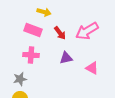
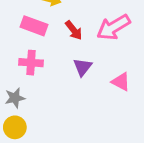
purple triangle: (66, 58) -> (83, 67), turned -40

